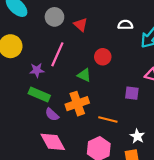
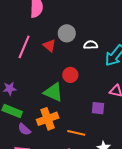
gray circle: (54, 17) -> (67, 33), moved
pink line: (57, 54) -> (24, 47), moved
green triangle: (84, 75) -> (53, 92), size x1.5

